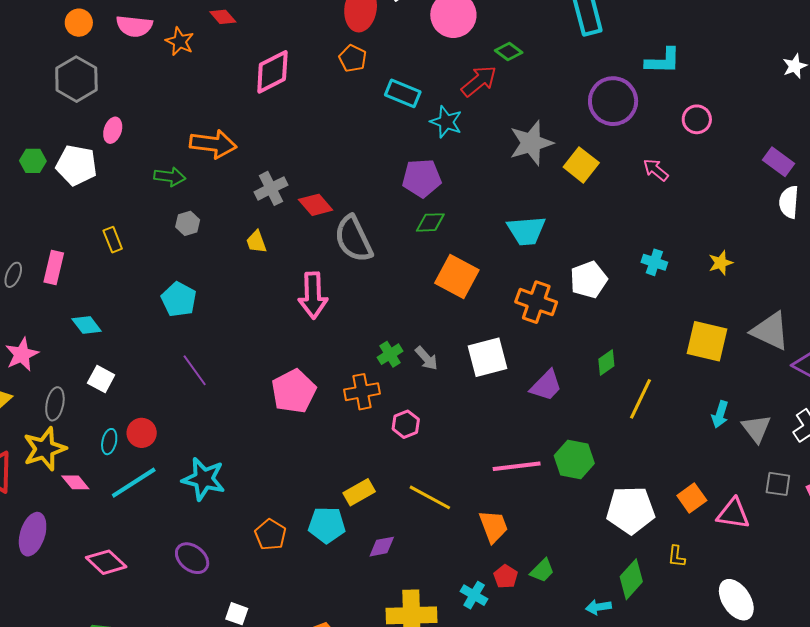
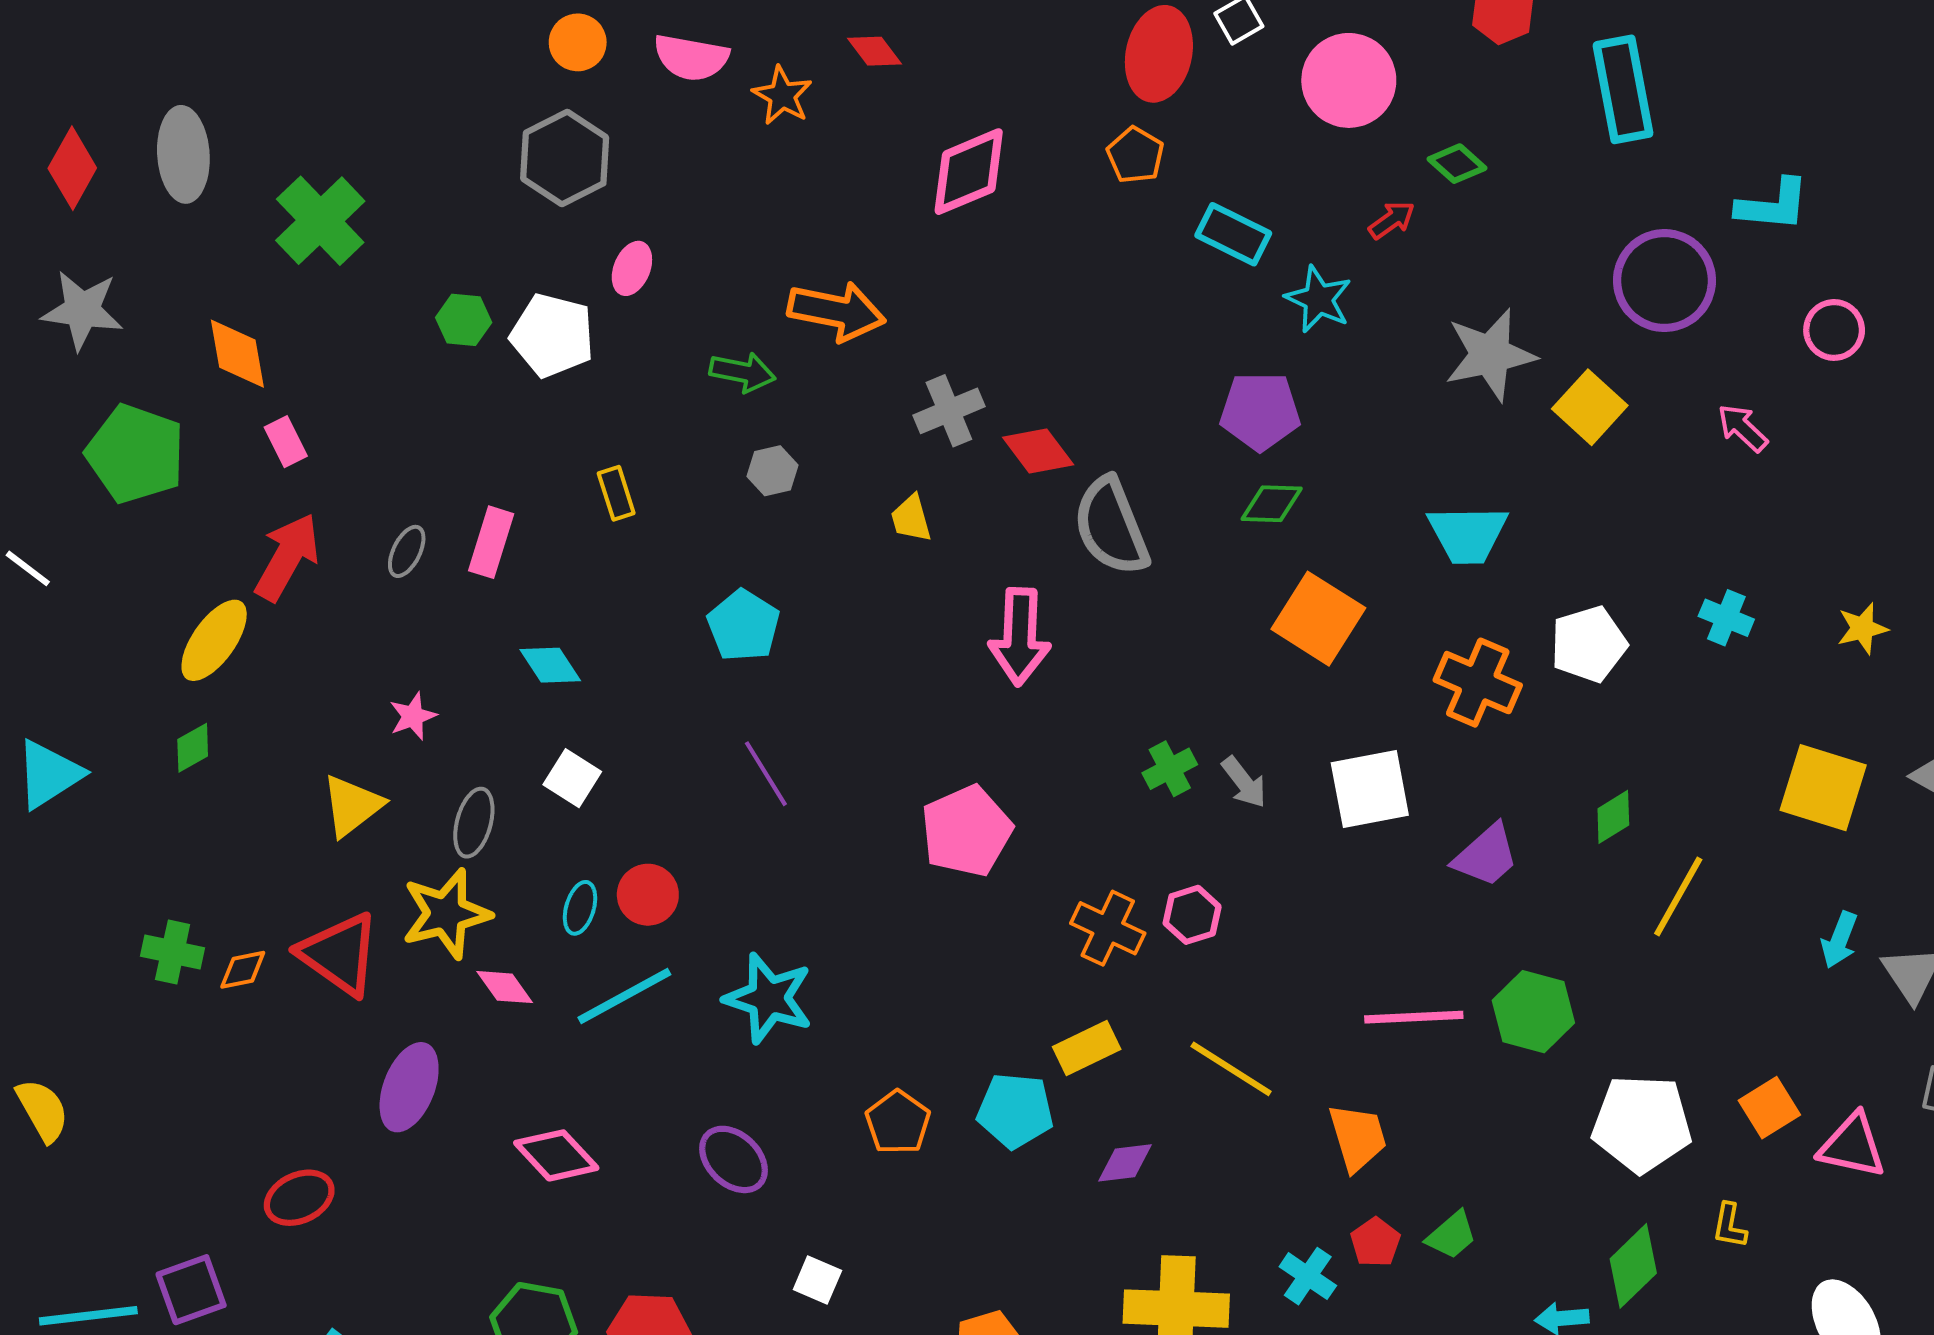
red arrow: (479, 81) -> (1392, 220), size x0.6
pink star: (22, 354) -> (413, 716), size x0.7
orange cross: (362, 392) -> (1108, 928), moved, turned 32

